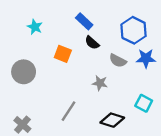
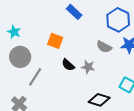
cyan star: (35, 27) -> (14, 32), moved
black semicircle: (92, 43) -> (68, 65), moved
gray line: (68, 111) -> (35, 77), moved

